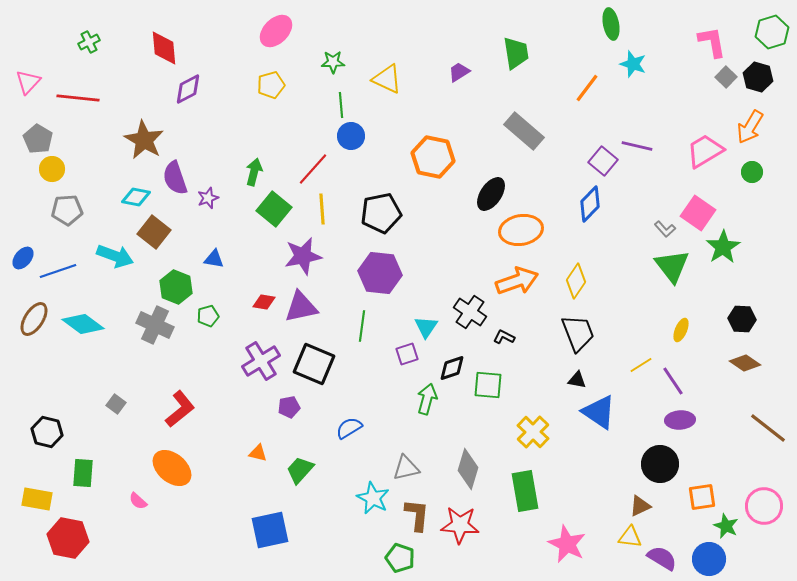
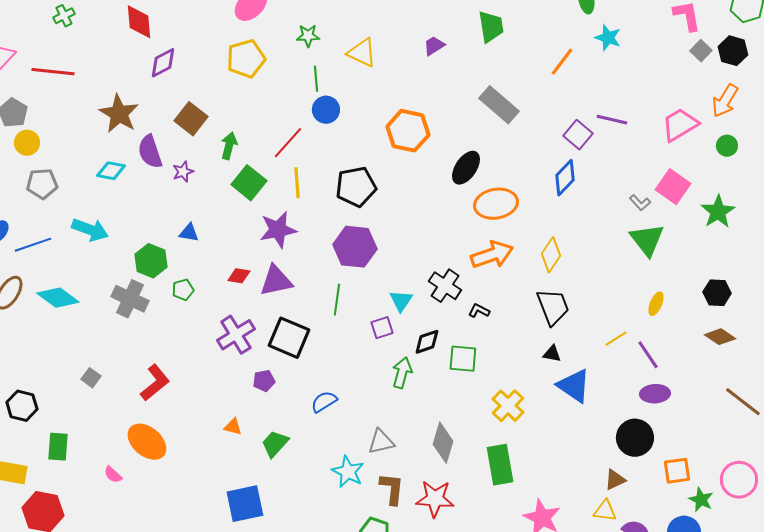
yellow pentagon: (271, 85) -> (246, 59), size x1.4
brown square: (154, 232) -> (191, 119), moved
green star: (723, 247) -> (718, 212), moved

